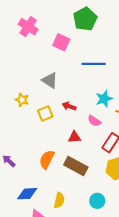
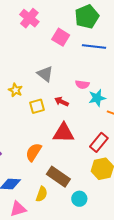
blue line: (94, 64) -> (94, 46), moved
pink semicircle: (94, 121) -> (82, 84), moved, turned -32
red triangle: (74, 137) -> (64, 133), size x1.6
brown rectangle: (76, 166) -> (58, 177), moved

